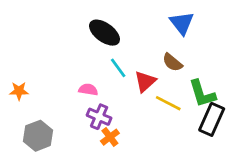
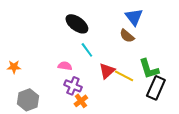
brown semicircle: (172, 62) -> (127, 36), moved
red triangle: (145, 81) -> (107, 71), moved

